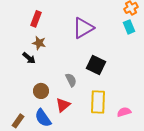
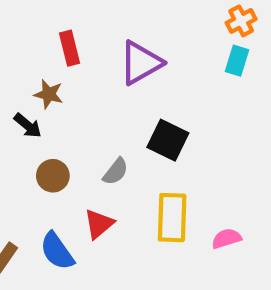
red rectangle: (36, 19) -> (70, 48), moved, turned -35
cyan rectangle: (129, 27) -> (237, 61), turned 40
gray semicircle: (71, 80) -> (116, 172), turned 64
brown circle: (41, 91) -> (53, 176), moved

